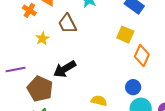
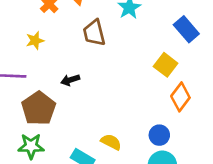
yellow star: (42, 39) -> (35, 41), moved
black arrow: (65, 69) -> (70, 80), moved, size x0.6

